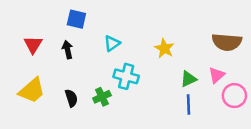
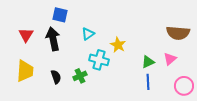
yellow star: (164, 48) -> (118, 45), moved
black arrow: (68, 50) -> (53, 39), size x1.6
yellow trapezoid: (32, 90) -> (25, 71), turned -45
pink circle: (234, 96) -> (184, 86), moved

